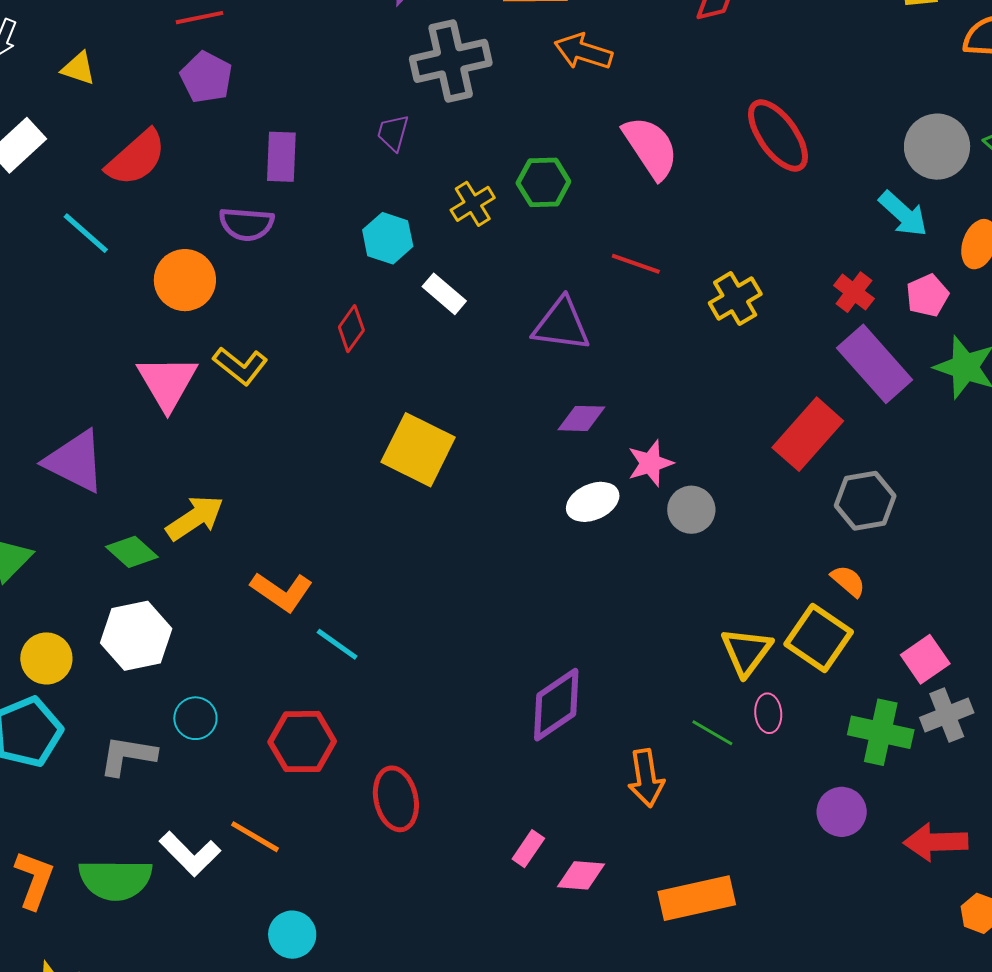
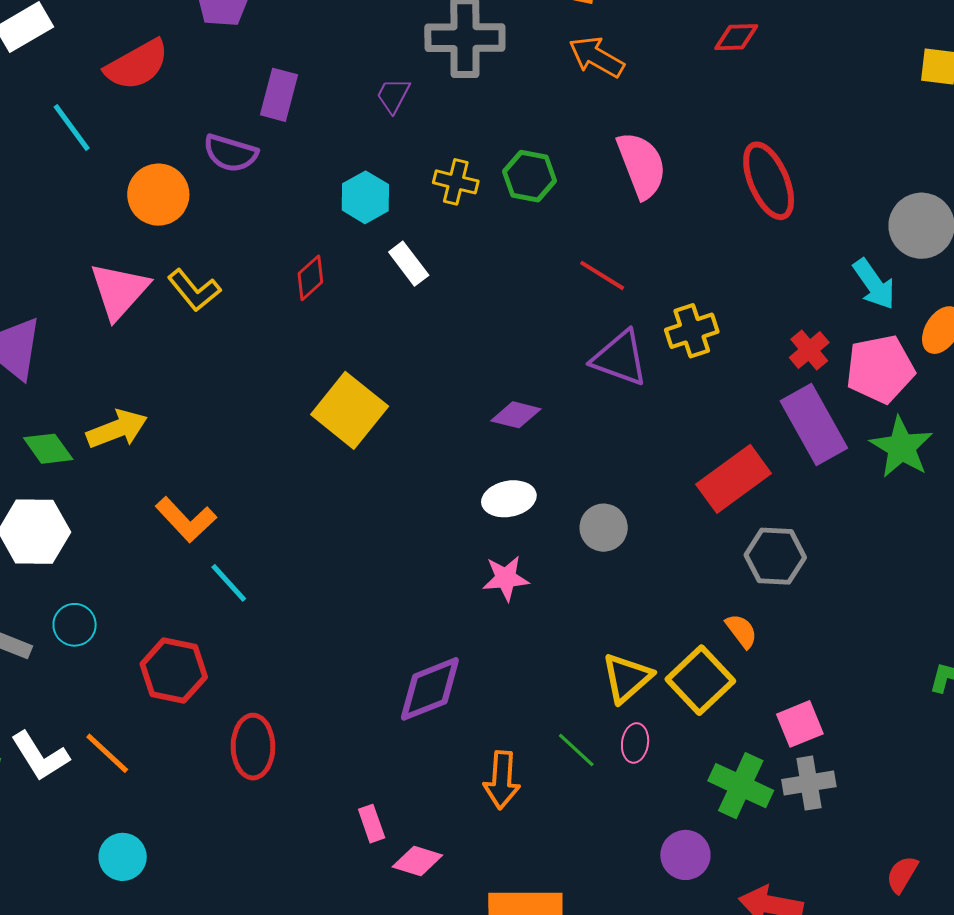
yellow cross: (473, 204) -> (456, 182), turned 33
pink pentagon: (927, 295) -> (880, 369), size x1.6
purple triangle: (561, 324) -> (620, 358), moved
pink star: (650, 463) -> (506, 578), moved
pink rectangle: (528, 849) -> (372, 824), turned -66

